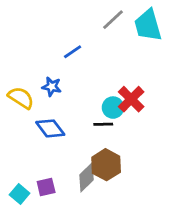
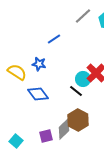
black line: (103, 124) -> (76, 91), turned 40
purple square: (46, 187) -> (46, 136), moved

